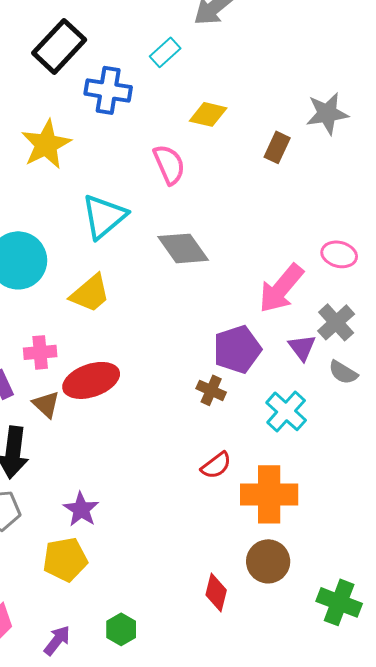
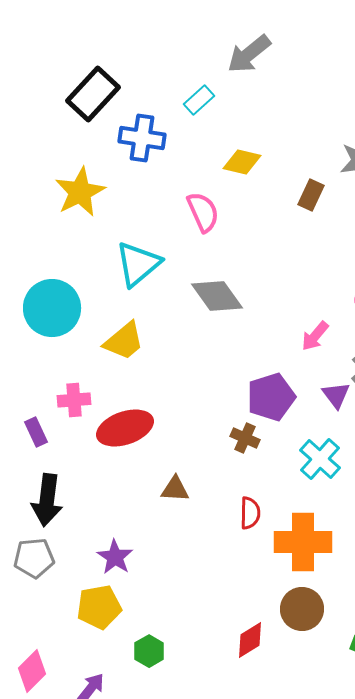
pink arrow: (281, 288) -> (315, 336), size x0.6
brown triangle: (46, 404) -> (175, 489), moved, turned -40
red semicircle: (216, 465) -> (250, 513), turned -52
red diamond: (216, 592) -> (250, 640), turned 45
green hexagon: (121, 629) -> (149, 651), moved

